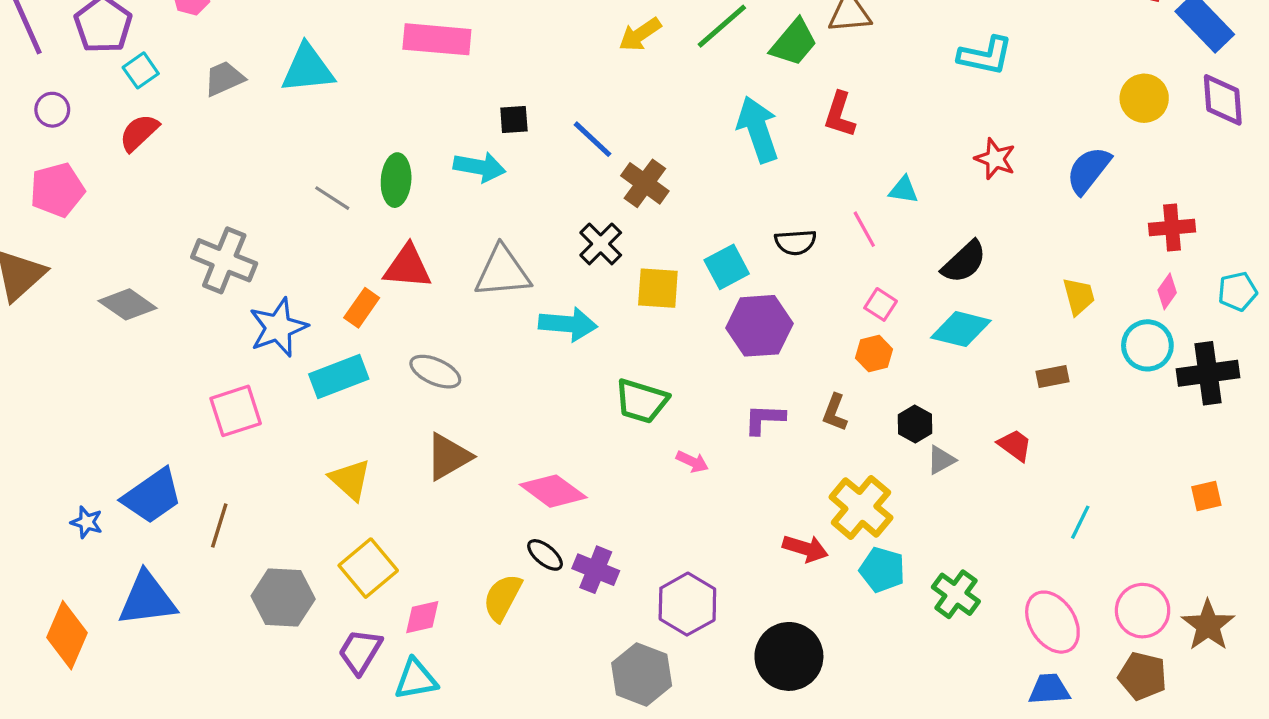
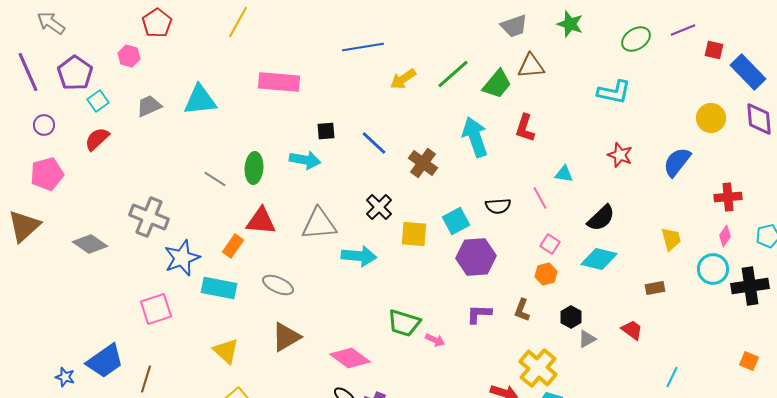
brown cross: (645, 183) -> (423, 163), moved
cyan rectangle: (339, 377) -> (219, 288), turned 32
green trapezoid: (642, 401) -> (404, 323), moved
orange square: (1206, 496) -> (749, 361), turned 36

